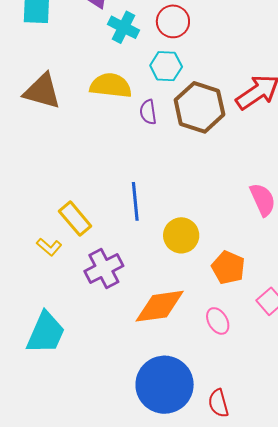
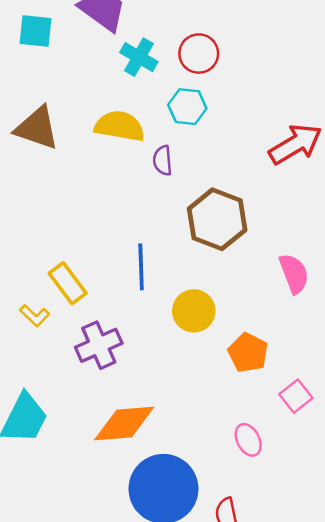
brown hexagon: (199, 107) -> (217, 219), moved
orange diamond: (160, 306) -> (124, 423), moved
pink ellipse: (218, 321) -> (248, 440), moved

